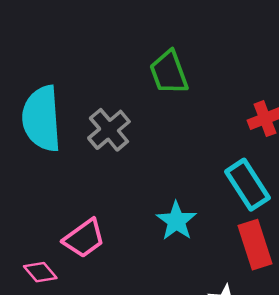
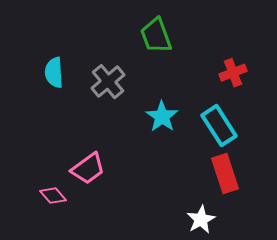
cyan semicircle: (42, 119) -> (54, 73), size x0.6
cyan star: (176, 221) -> (162, 117), moved

